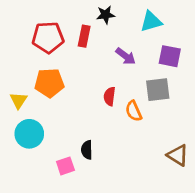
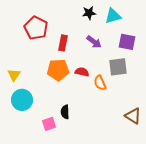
black star: (106, 15) -> (89, 13), moved
red rectangle: (84, 36) -> (63, 43), moved
red pentagon: (48, 37) -> (36, 28), turned 30
orange pentagon: (49, 83) -> (58, 70), moved
red semicircle: (110, 96) -> (82, 72), turned 96

